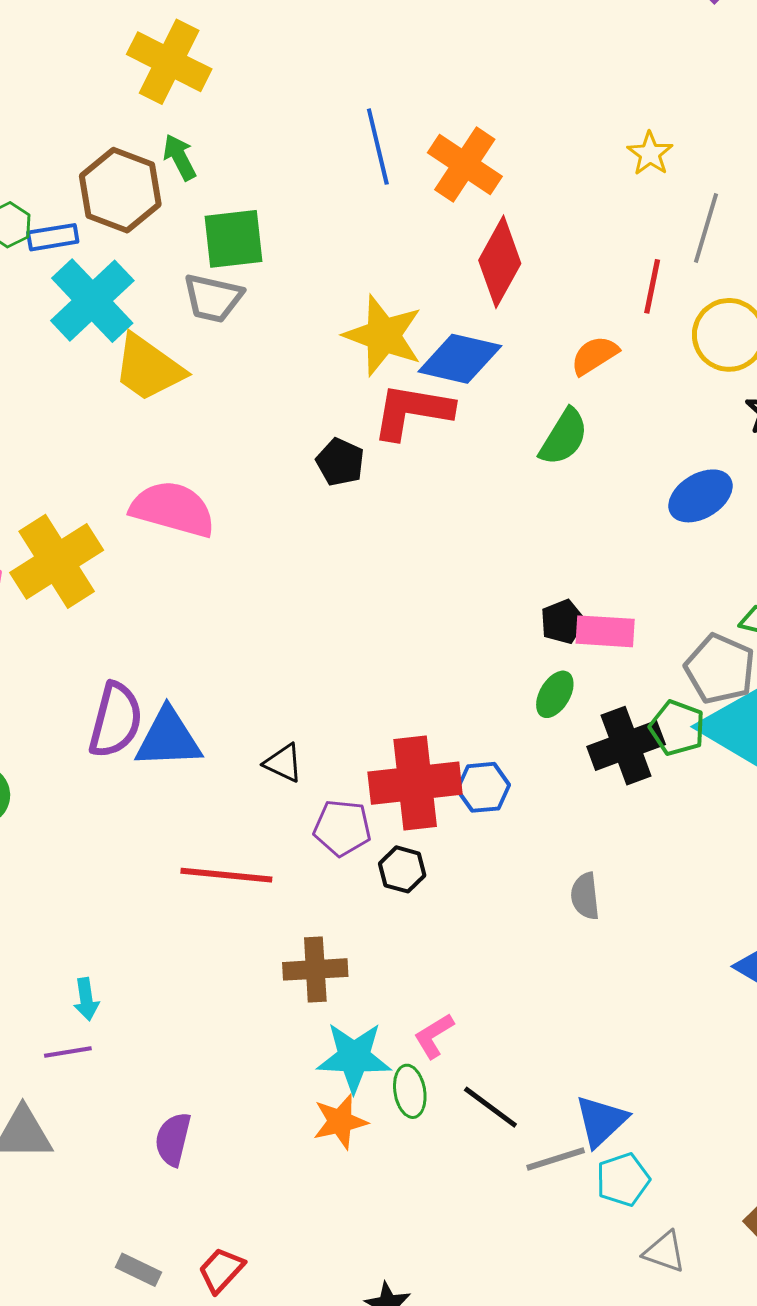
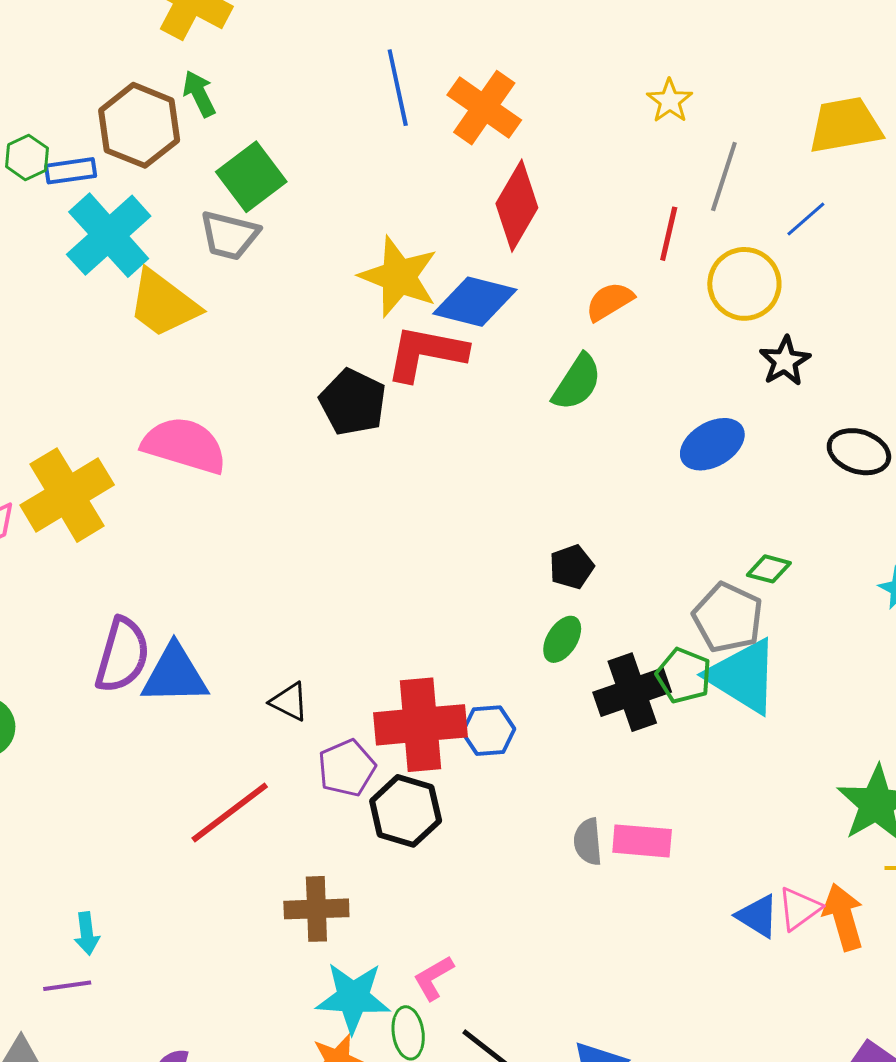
green square: (234, 239) -> (251, 177), turned -32
black pentagon: (340, 462) -> (353, 402), size x1.4
pink rectangle: (605, 631) -> (642, 841), moved
purple pentagon: (342, 828) -> (347, 768), turned -30
black hexagon: (402, 869) -> (406, 811), size x1.5
red line: (226, 875) -> (230, 813), turned -44

